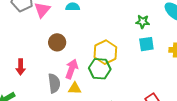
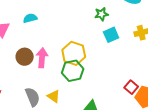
pink arrow: (72, 69) -> (42, 58), moved
yellow triangle: (75, 88) -> (54, 96), turned 48

